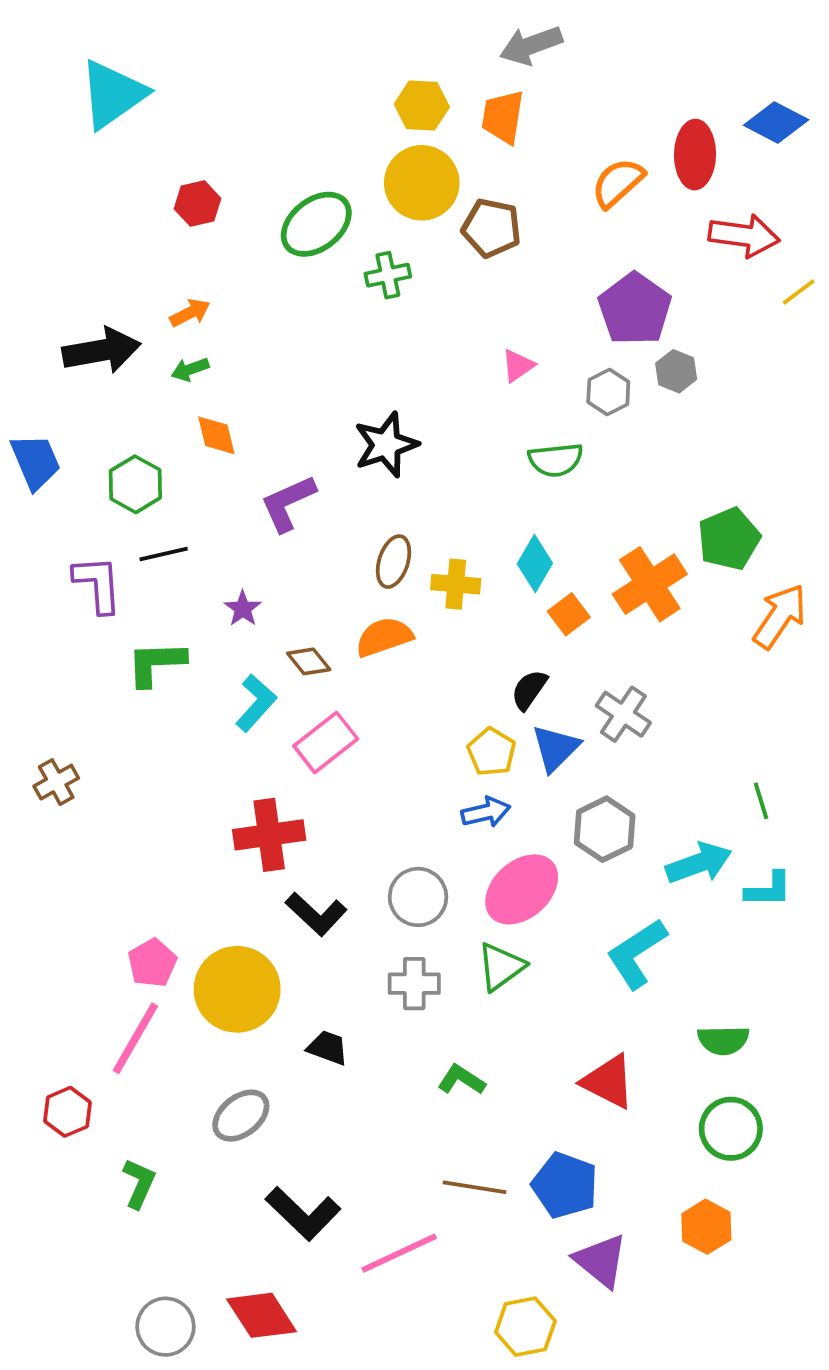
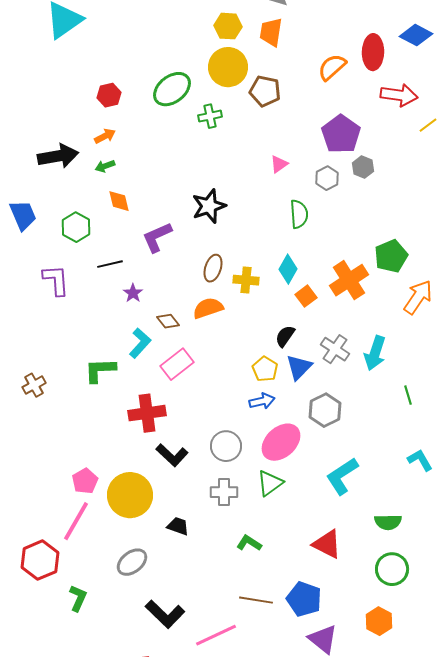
red hexagon: (198, 204) -> (109, 95), moved
green semicircle: (556, 460) -> (299, 214), turned -88
black line: (164, 554) -> (110, 264), moved
green L-shape: (156, 663) -> (100, 370), moved
cyan arrow: (699, 863) -> (375, 353), moved, turned 128
cyan L-shape: (769, 889) -> (420, 460), moved, turned -120
red hexagon: (68, 1112) -> (40, 560), size x1.5

